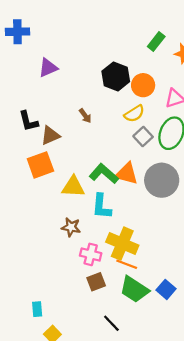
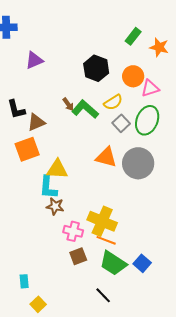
orange circle: (143, 85) -> (133, 76), moved
green L-shape: (104, 174) -> (85, 109), moved
cyan L-shape: (102, 206) -> (48, 187), moved
black line: (111, 323) -> (103, 295), moved

